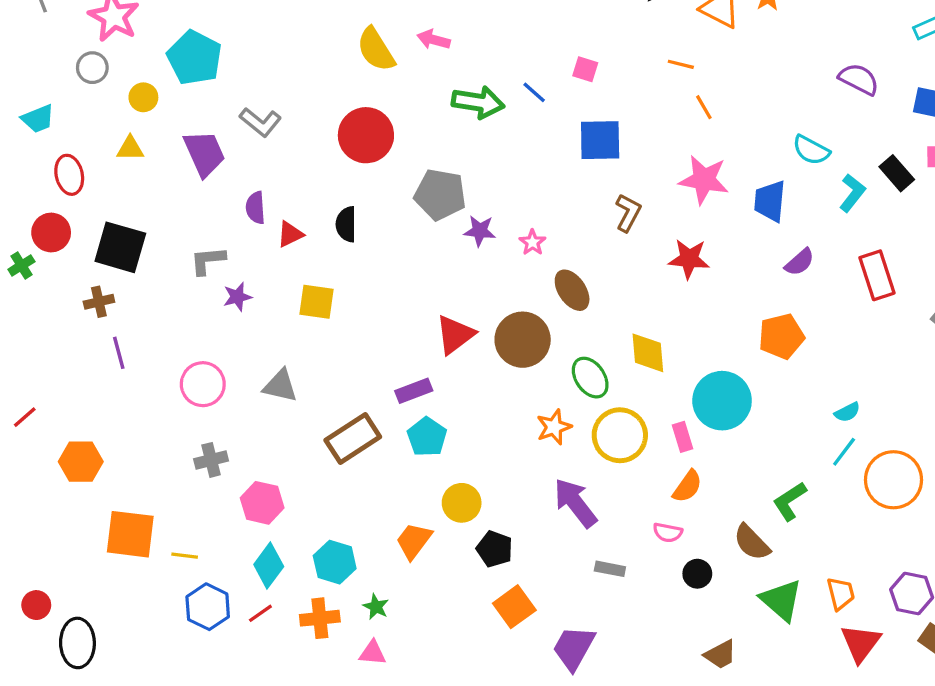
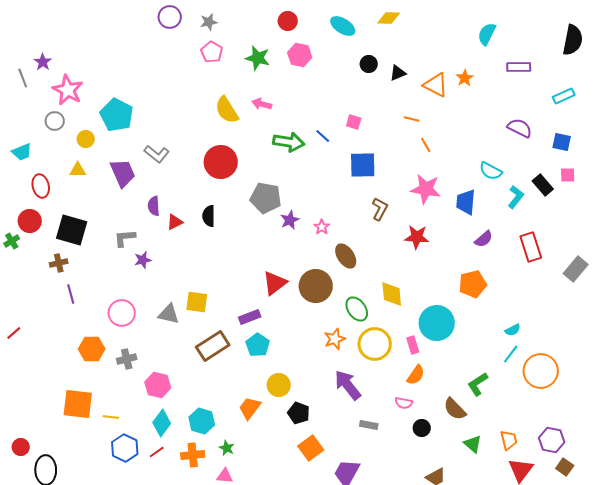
purple star: (480, 231) -> (290, 220), turned -30
yellow square: (317, 302) -> (197, 302), moved
orange hexagon: (81, 462) -> (92, 349), moved
green triangle: (781, 600) -> (473, 444), size x0.7

